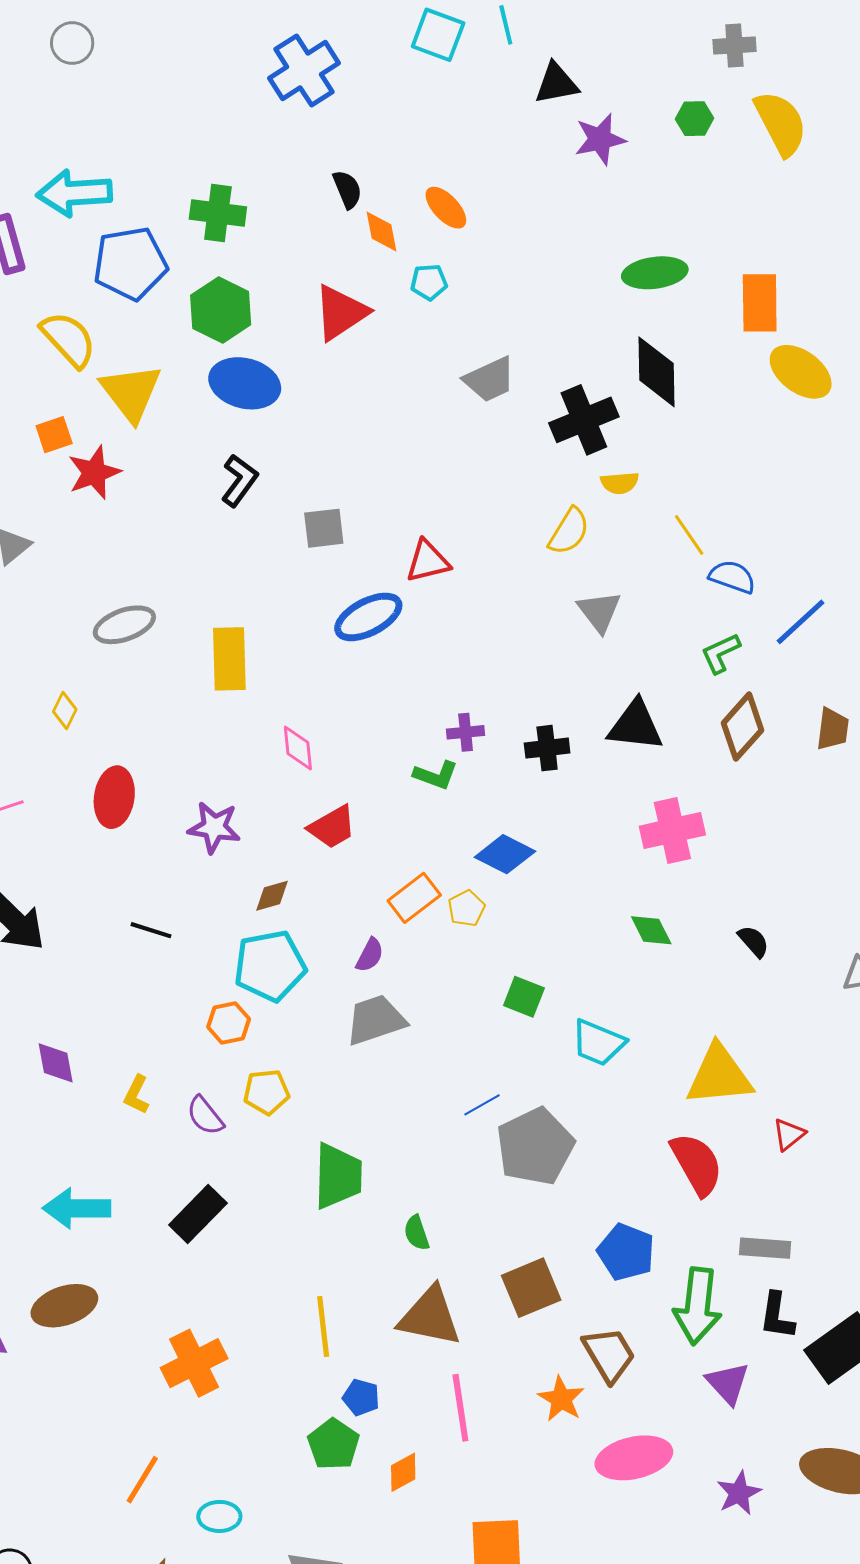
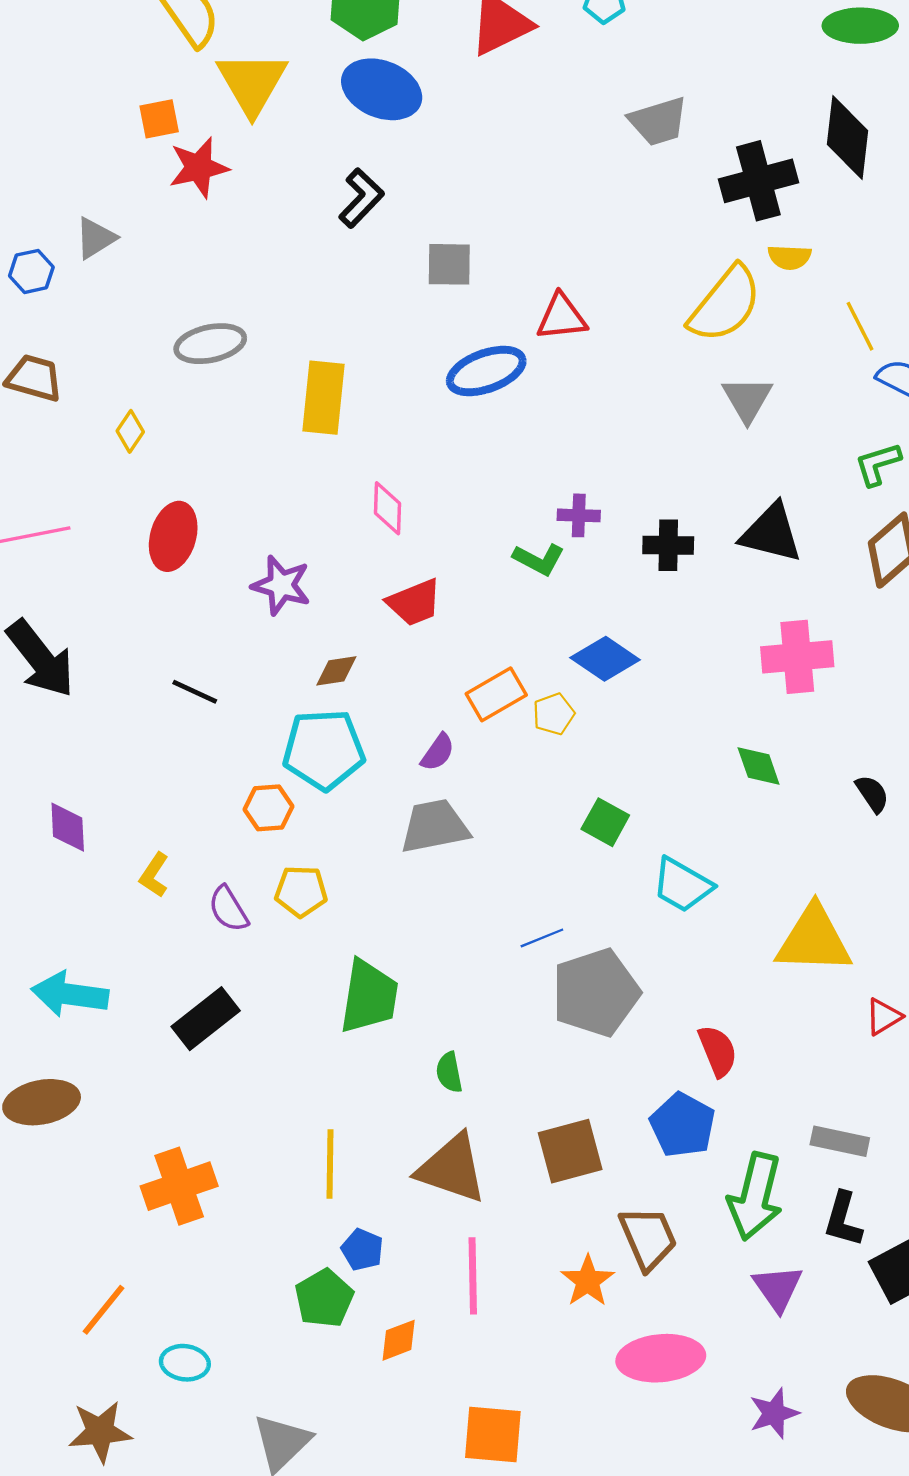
yellow semicircle: (569, 531) -> (725, 304), size x1.5
red semicircle: (697, 1164) -> (718, 1051), moved, size x0.7

